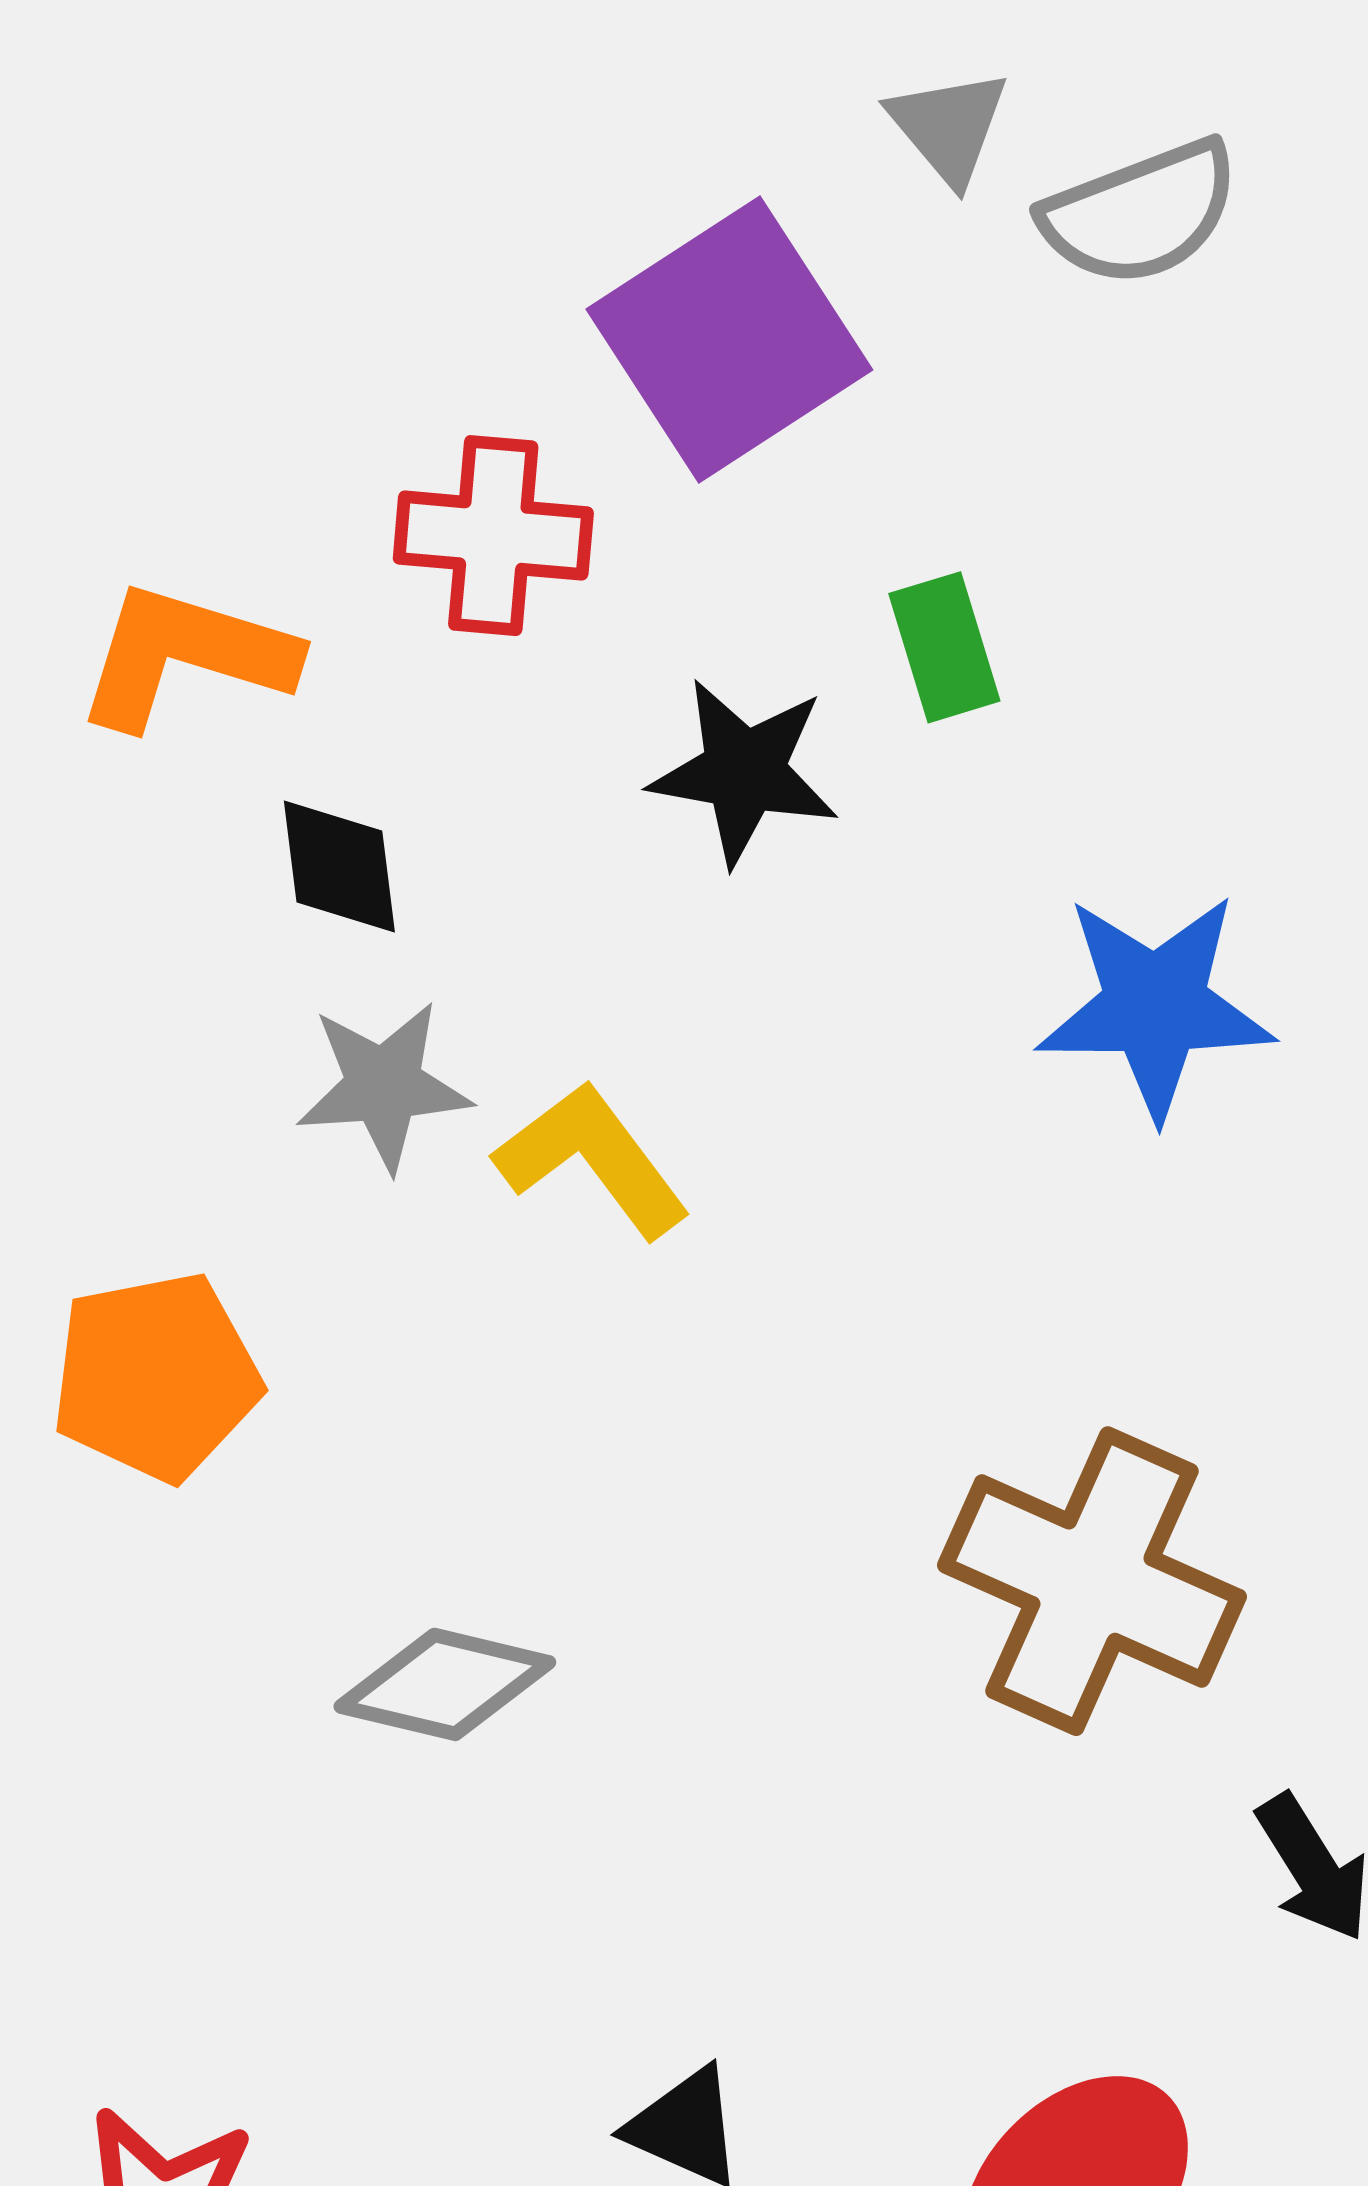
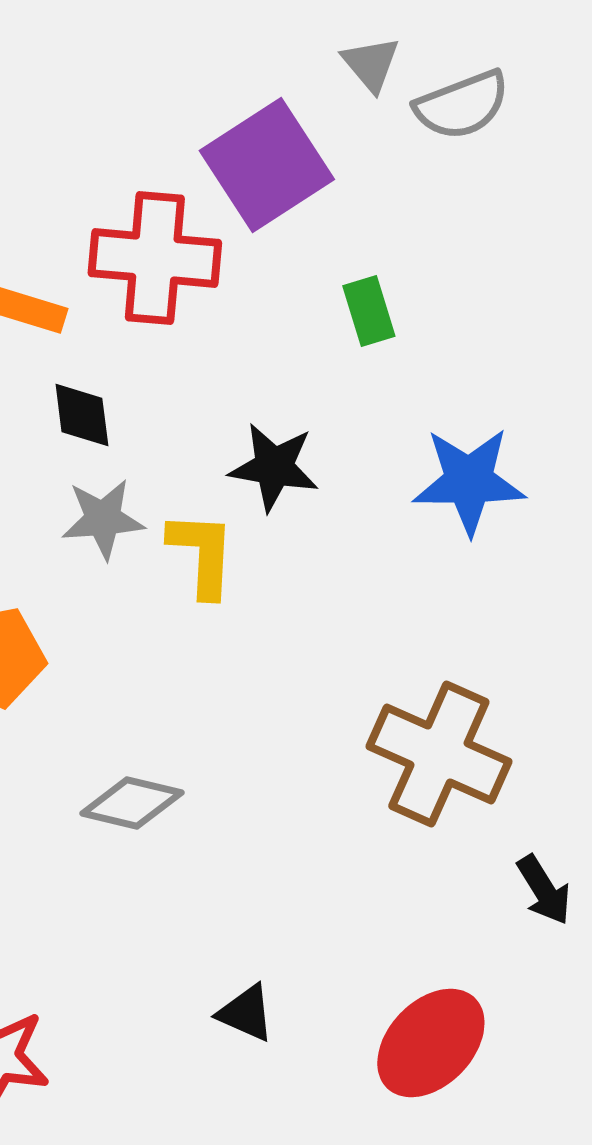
red cross: (493, 536) -> (155, 258), size x1.4
black star: (744, 772) -> (274, 467), moved
yellow L-shape: (592, 1160) -> (202, 554), turned 40

